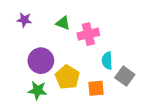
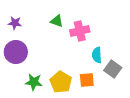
purple star: (24, 20) -> (15, 23), moved
purple circle: (41, 61) -> (16, 52), moved
yellow pentagon: (67, 77) -> (61, 82), moved

